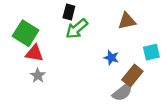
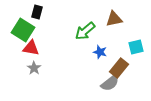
black rectangle: (69, 12) -> (37, 12), moved
green arrow: (77, 29) -> (85, 31), moved

